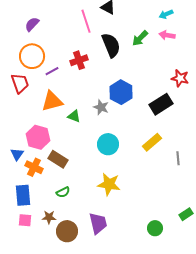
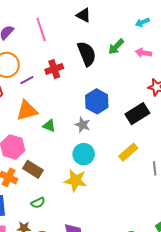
pink line: (86, 21) -> (41, 29), moved
pink arrow: (167, 35) -> (143, 53), moved
gray star: (101, 107) -> (83, 125), moved
yellow star: (109, 184) -> (76, 180), moved

